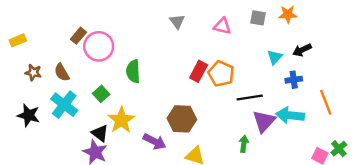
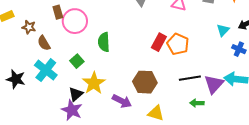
brown rectangle: (78, 36) -> (58, 12), turned -56
brown star: (33, 73) -> (29, 27), moved
blue cross: (294, 80) -> (239, 49), turned 32
black line: (250, 97) -> (190, 78), moved
black triangle: (100, 133) -> (76, 94), turned 42
green arrow: (244, 144) -> (197, 103), turned -96

